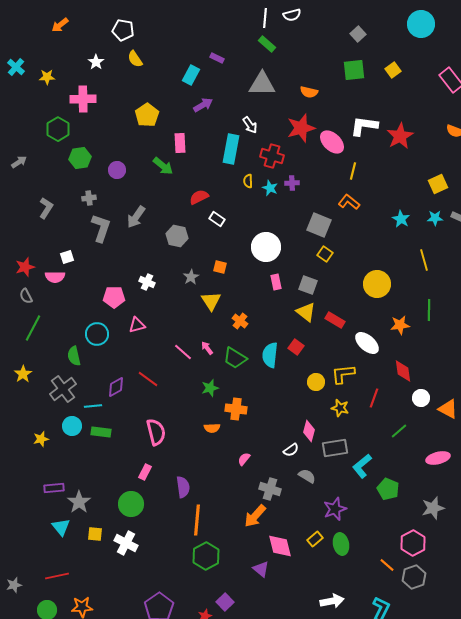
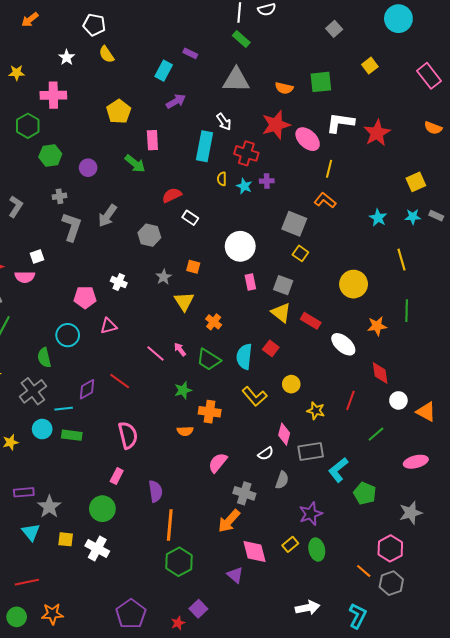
green square: (354, 70) -> (321, 82), moved
yellow L-shape: (343, 374) -> (254, 396), moved, turned -125
pink semicircle: (244, 459) -> (218, 463), size x1.5
gray semicircle: (307, 476) -> (282, 480), turned 78

